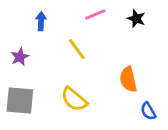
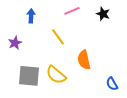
orange semicircle: (128, 79) -> (84, 60), moved
gray square: (20, 101) -> (29, 76), moved

